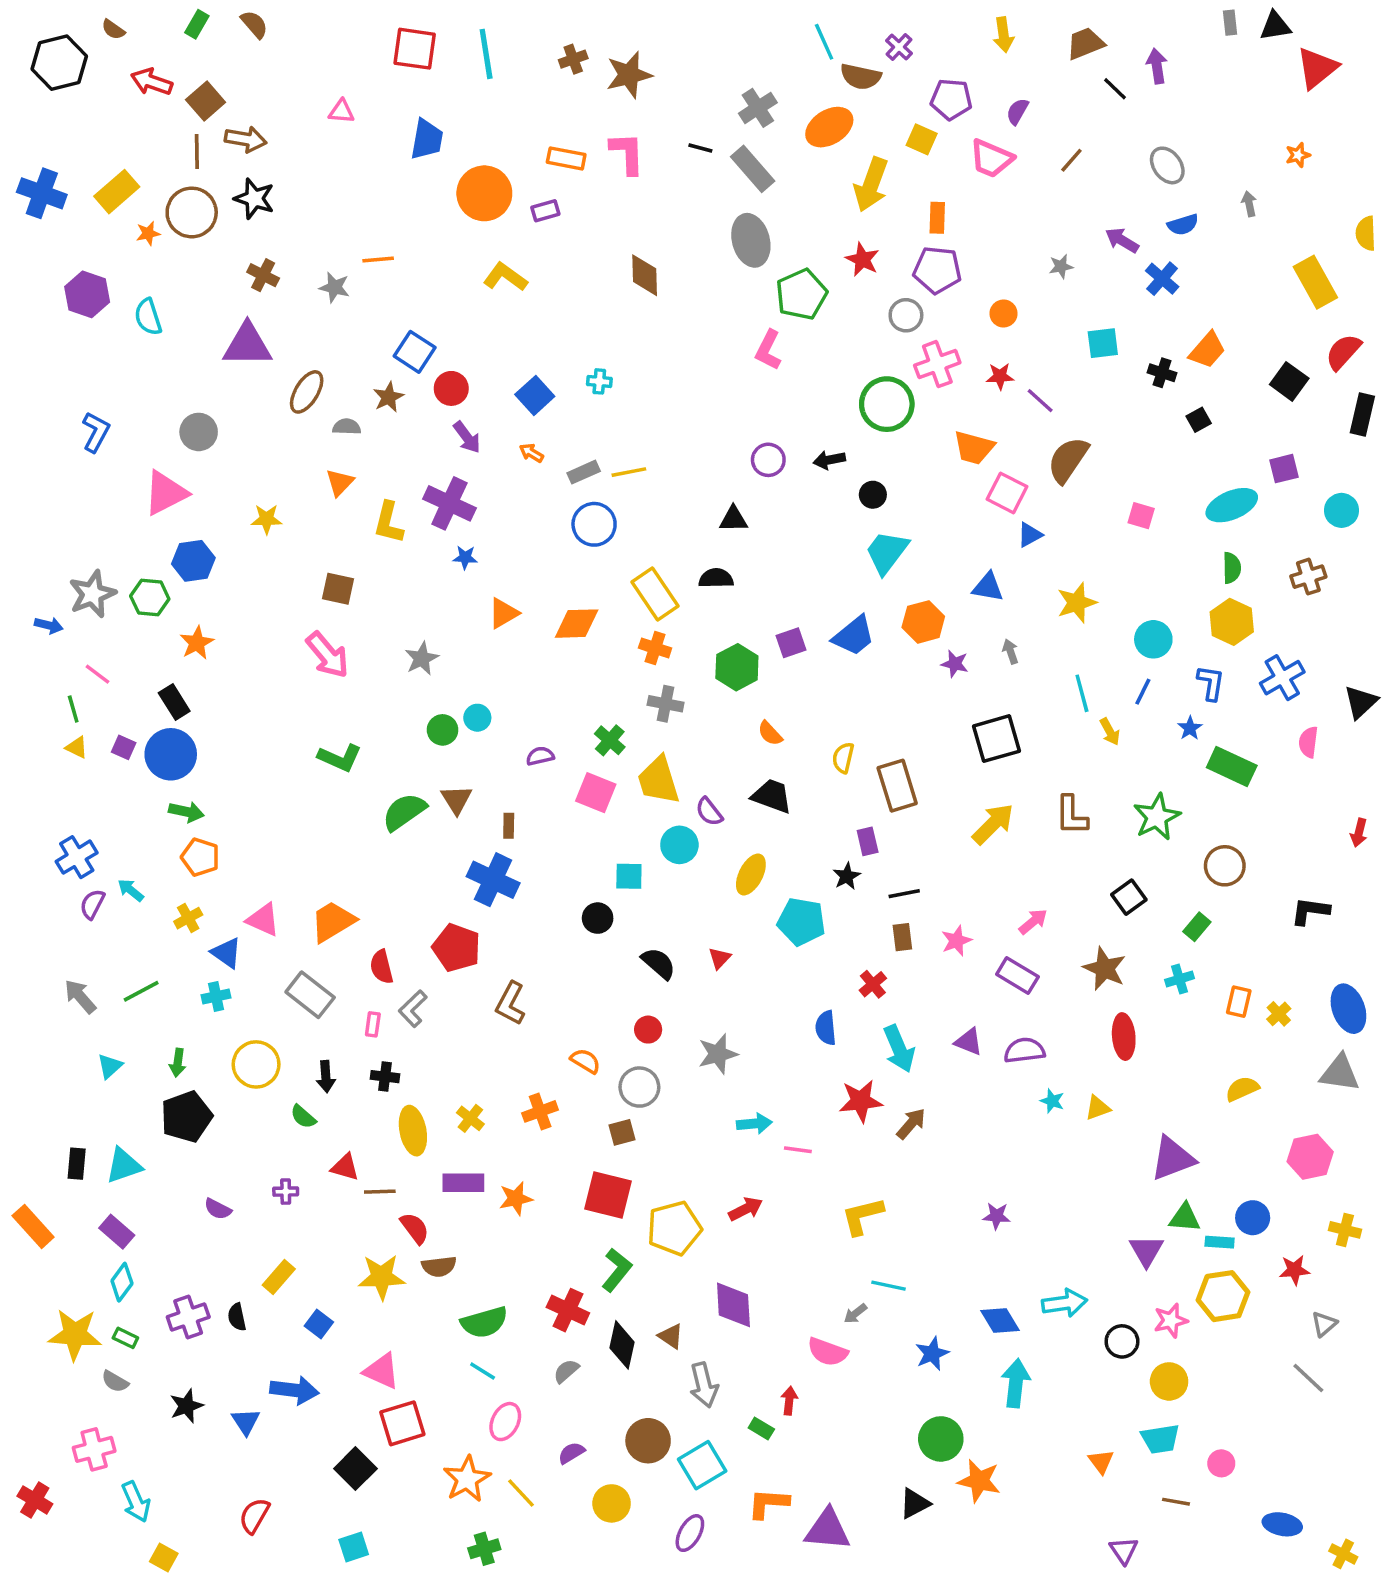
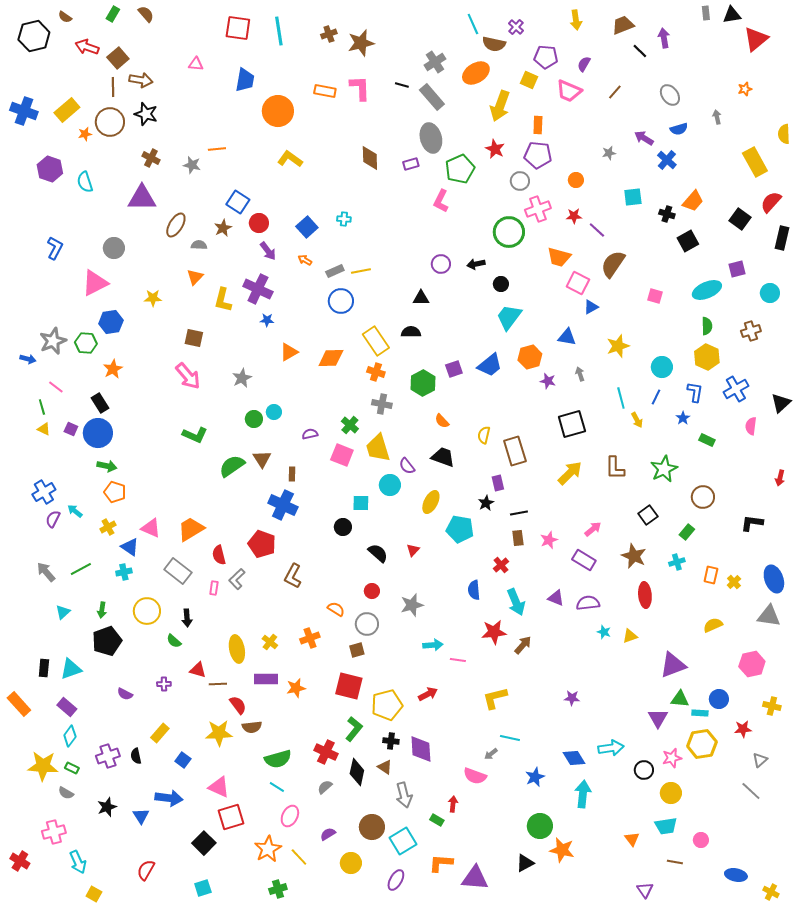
purple rectangle: (545, 211) -> (411, 164), moved
black square: (1199, 420) -> (688, 241), size x1.5
green rectangle: (1232, 766) -> (707, 440), size x0.6
black cross: (385, 1077) -> (391, 741), moved

